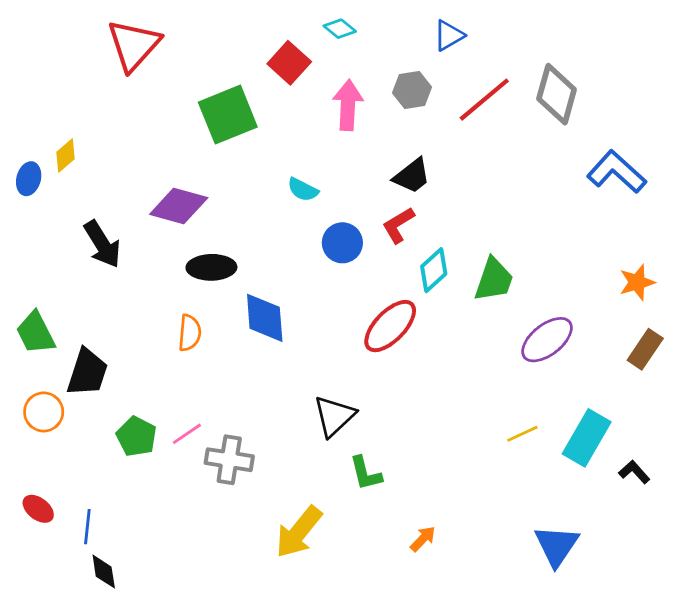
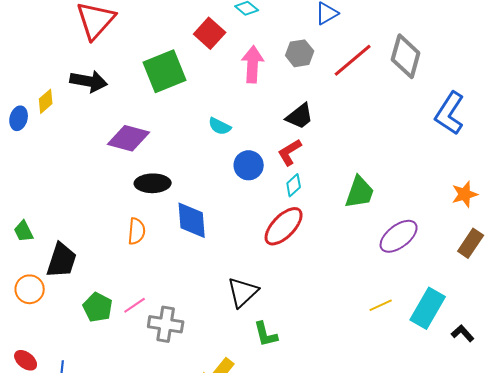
blue L-shape: (617, 172) -> (450, 113), turned -99
black arrow: (102, 244) -> (89, 81), moved, turned -48
cyan diamond: (434, 270) -> (294, 185), moved, size x0.7
green trapezoid: (35, 333) -> (24, 231), size x0.7

